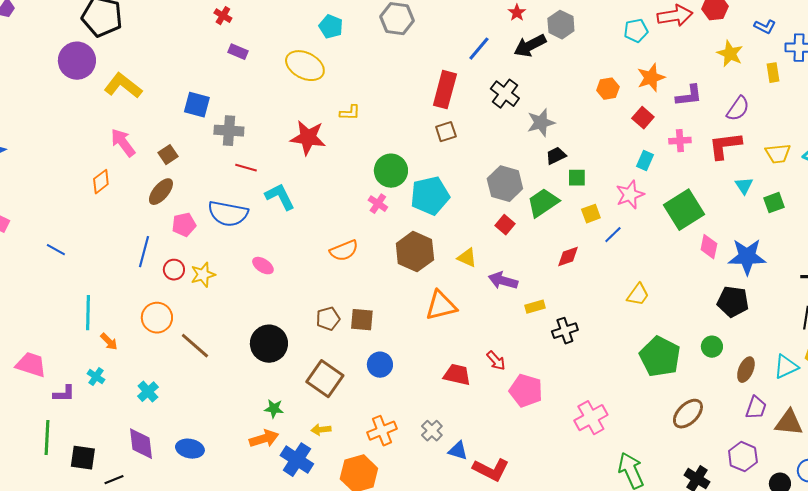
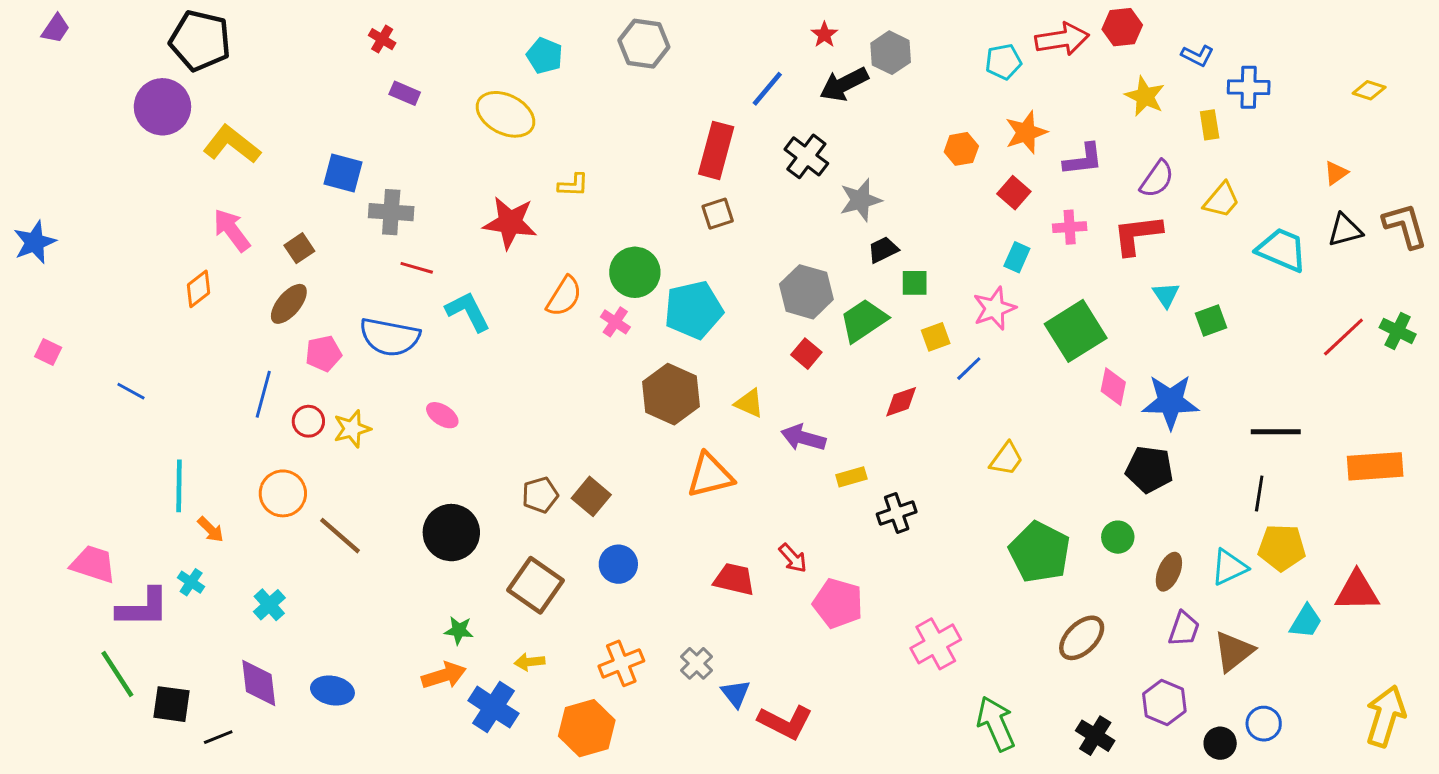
yellow trapezoid: (778, 154) -> (1222, 200), moved, turned -44
orange semicircle: (344, 251) -> (564, 296), moved, turned -36
brown square: (362, 320) -> (591, 496), turned 35
purple L-shape: (64, 394) -> (143, 608), size x1.6
brown triangle: (789, 423) -> (1234, 651), turned -44
green line: (47, 438) -> (117, 674), turned -36
blue triangle: (458, 451) -> (736, 694), turned 35

